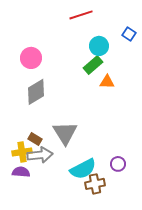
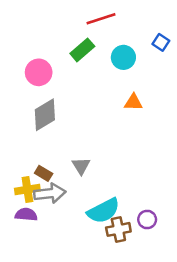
green rectangle: (93, 65) -> (82, 50), moved
gray triangle: (65, 133) -> (81, 166), size x0.6
purple circle: (118, 164) -> (147, 219), moved

